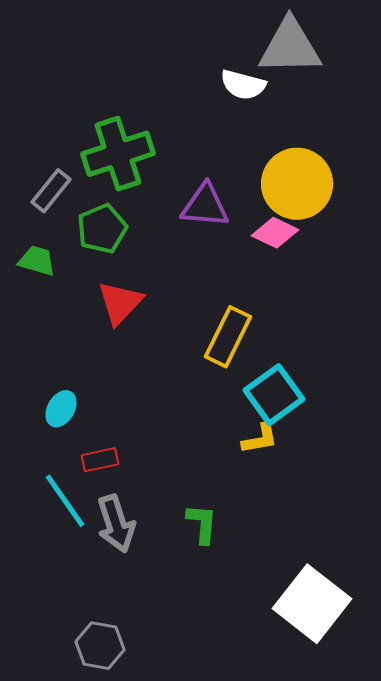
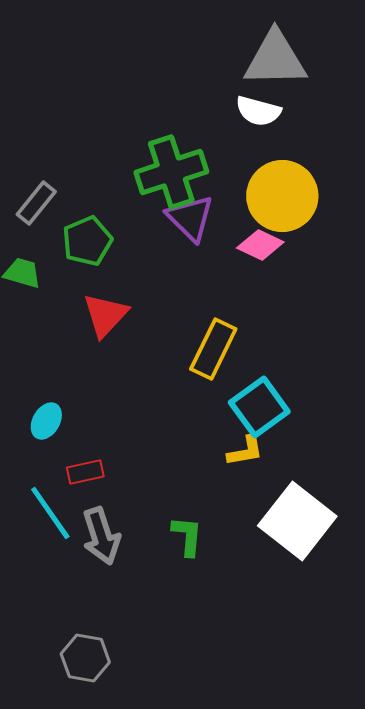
white semicircle: (243, 85) -> (258, 111), moved
green cross: (118, 154) -> (171, 172), moved
purple triangle: (205, 206) -> (190, 218), turned 40
white square: (312, 604) -> (297, 521), moved

